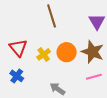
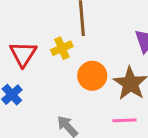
yellow cross: (44, 54) -> (62, 48), moved

